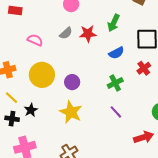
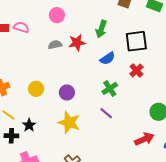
gray semicircle: (66, 33) -> (55, 45), turned -144
pink semicircle: (35, 40) -> (21, 27), moved
yellow circle: (42, 75) -> (36, 89), size x0.6
purple line: (116, 112) -> (106, 113), moved

